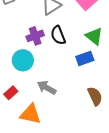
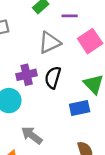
black semicircle: (58, 35) -> (53, 78), turned 30

